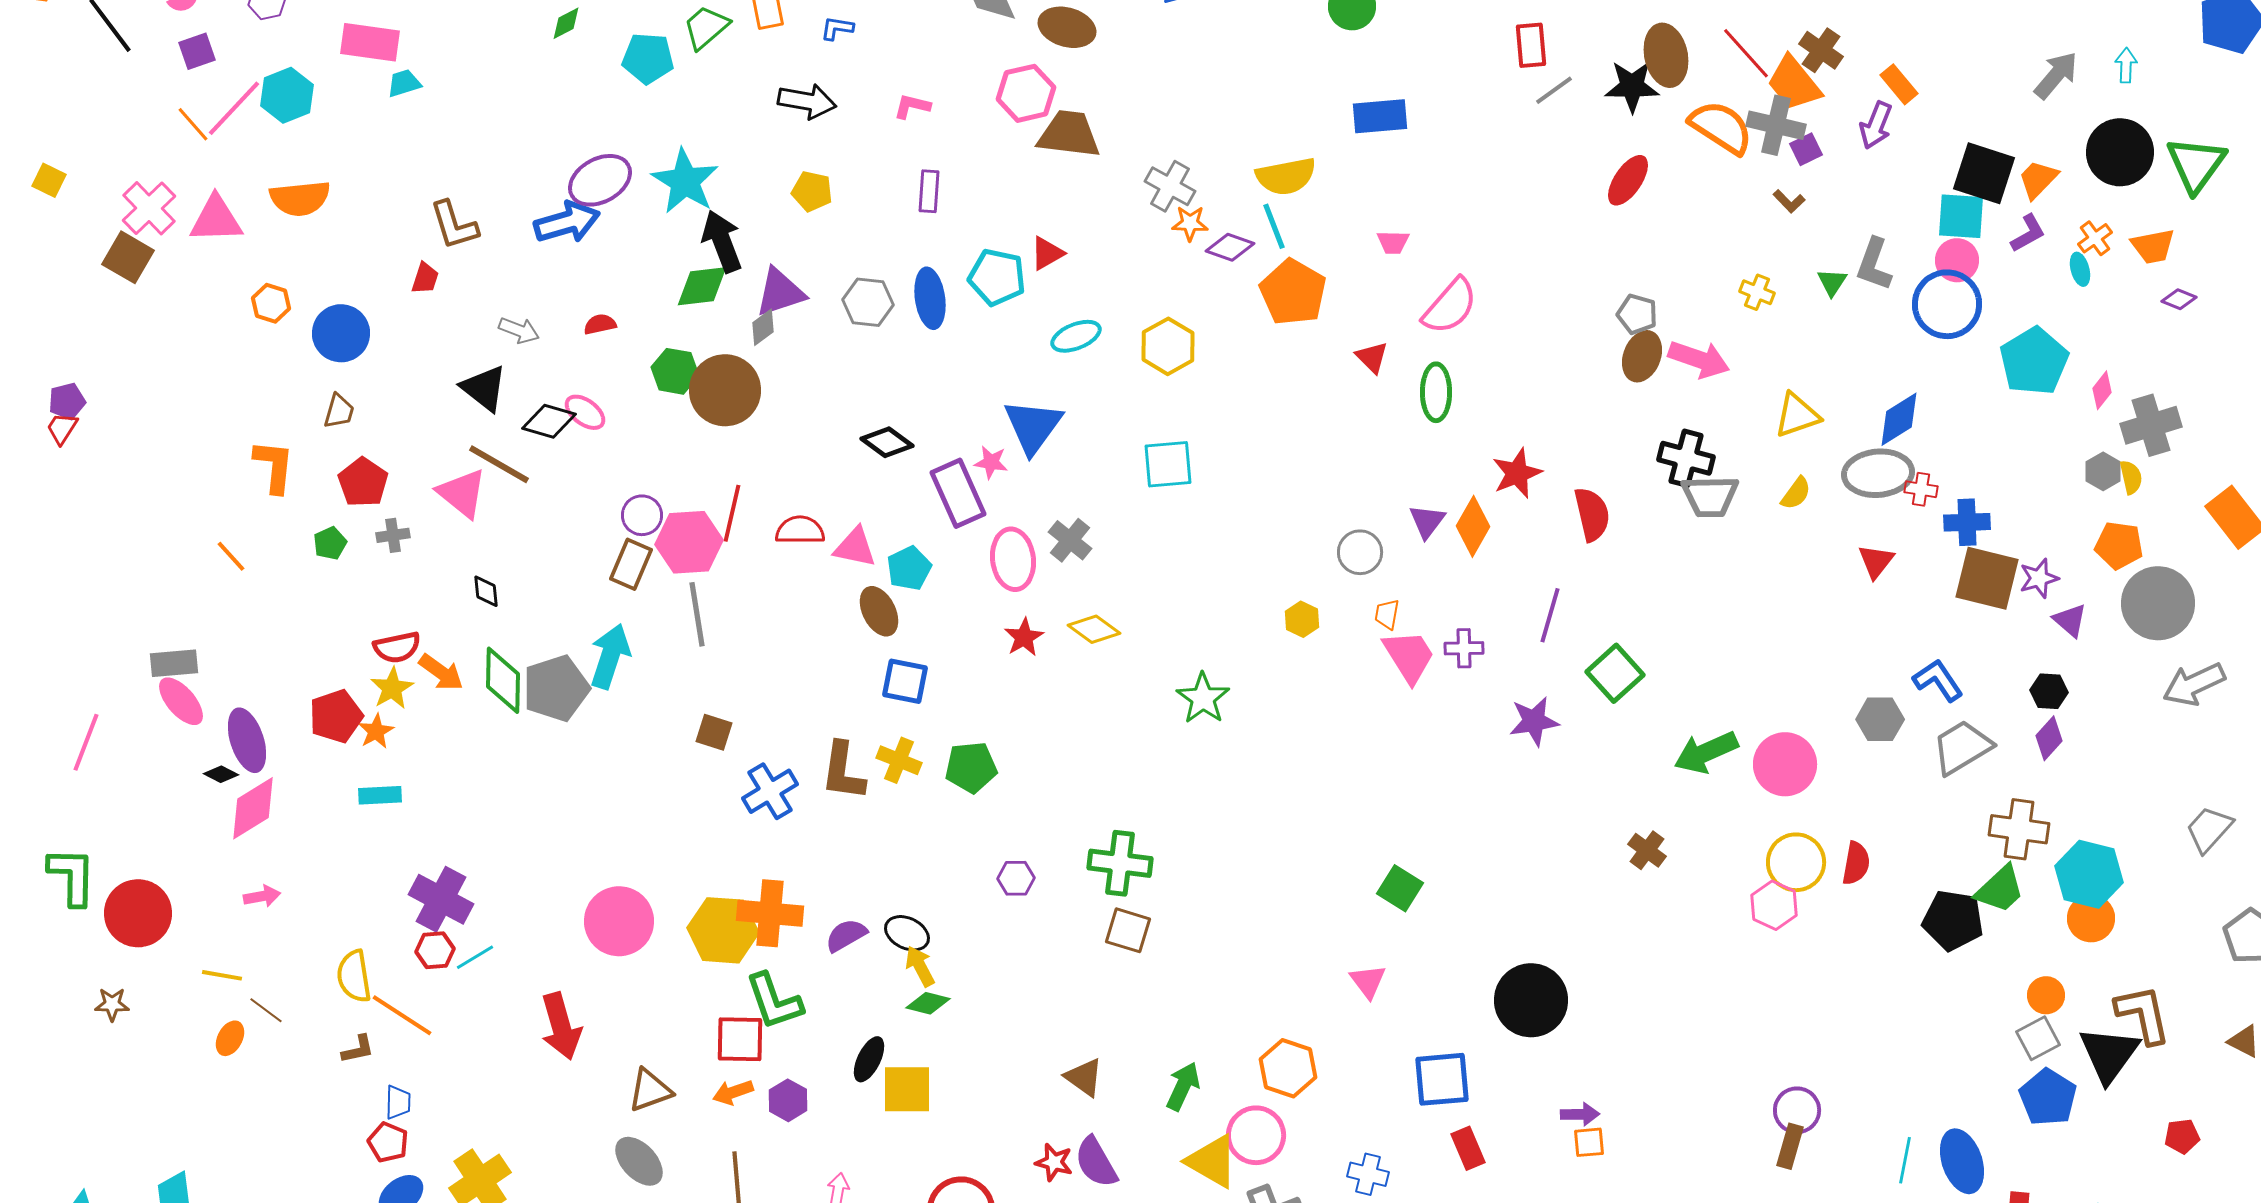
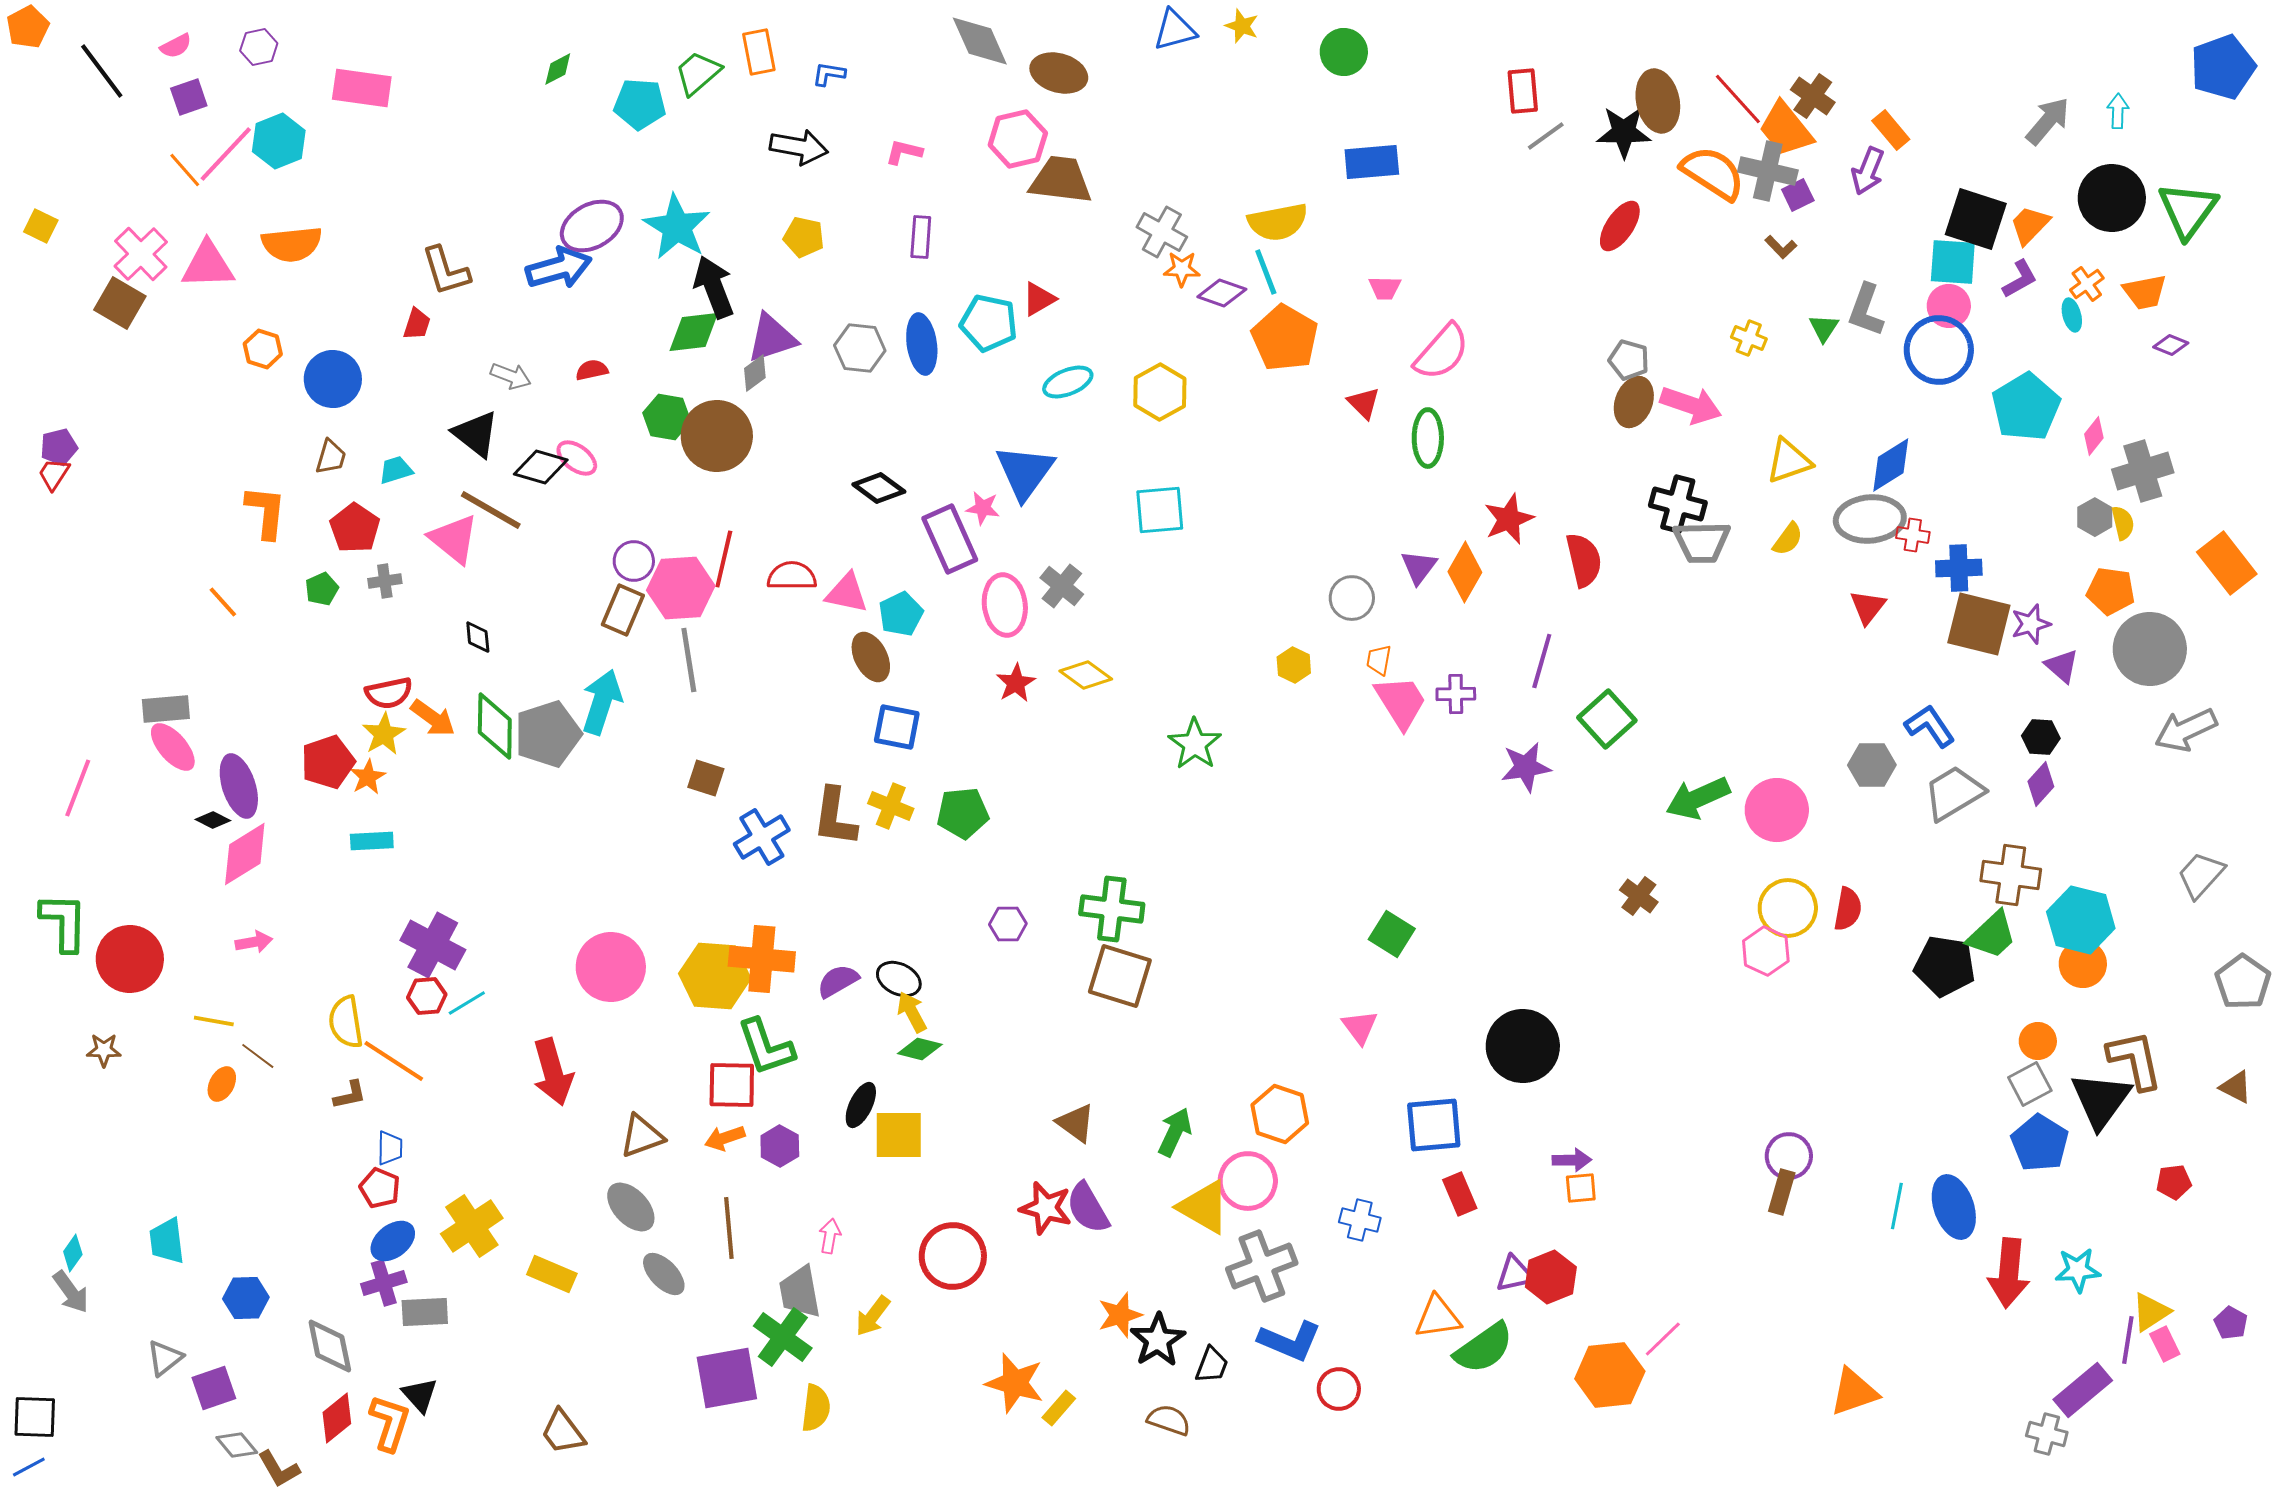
cyan trapezoid: (404, 83) -> (396, 470), moved
brown square: (1128, 930) -> (1120, 976), size x1.4
red star: (1054, 1162) -> (1046, 1208), size x1.4

